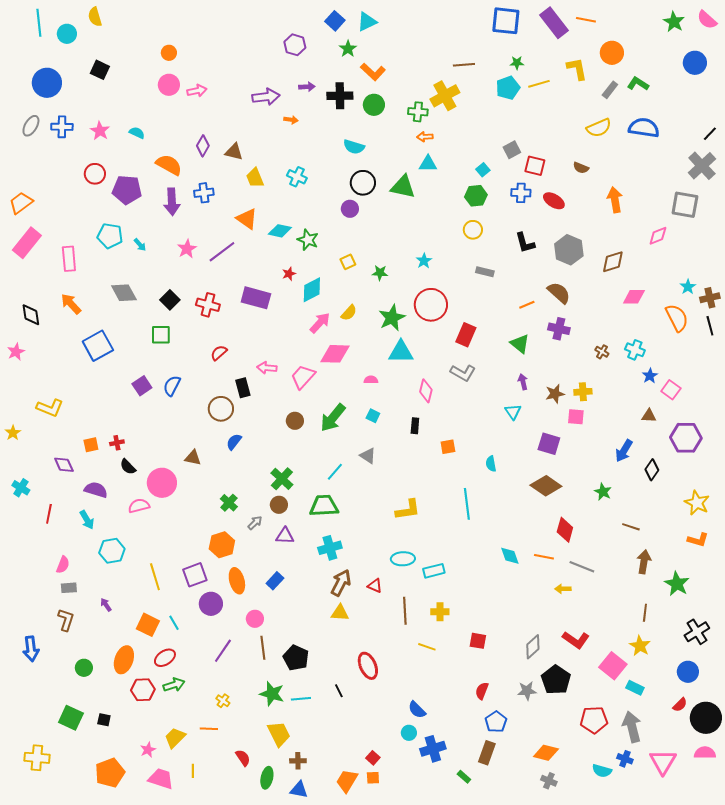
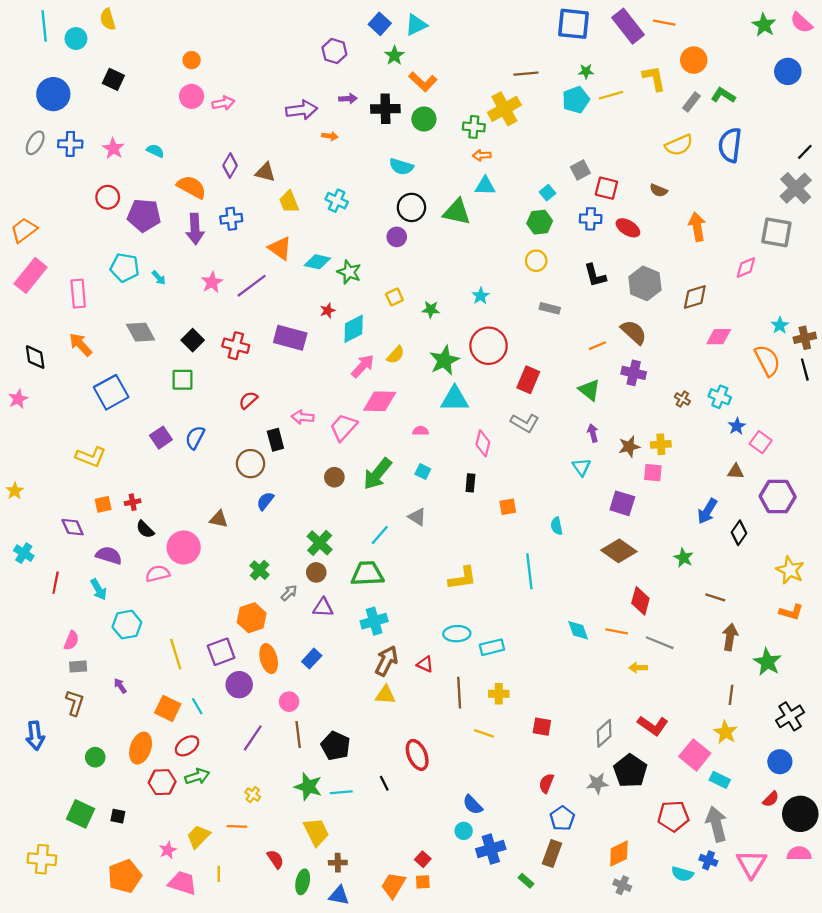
blue semicircle: (644, 128) -> (730, 145), turned -92
yellow L-shape: (50, 408) -> (91, 457), moved
orange diamond: (546, 753) -> (619, 854), turned -40

